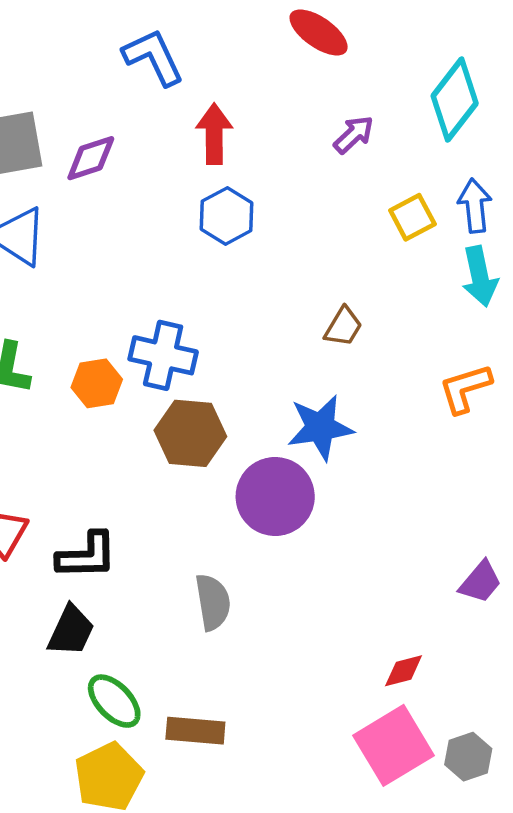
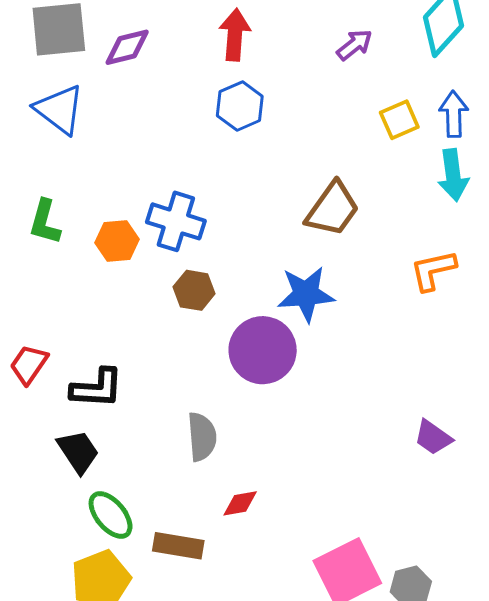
brown trapezoid: (343, 327) -> (333, 209), size x1.6
brown hexagon: (190, 433) -> (194, 290), size x0.7
purple trapezoid: (480, 582) -> (433, 437), turned 81
black trapezoid: (71, 631) -> (78, 452), turned -63
red diamond: (404, 671) -> (240, 503), moved

